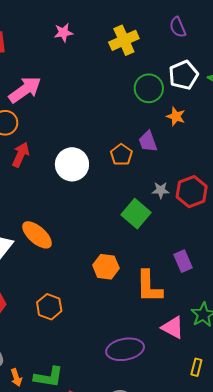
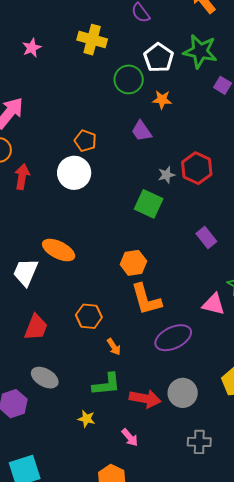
yellow cross: (124, 40) -> (92, 40), turned -36
orange pentagon: (121, 155) -> (85, 141), moved
orange L-shape: (149, 287) -> (146, 299), moved
orange arrow: (16, 378) -> (114, 347), moved

